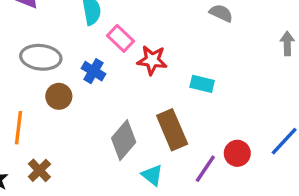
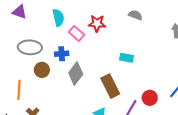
red star: (152, 60) -> (97, 23), moved
blue cross: (93, 71) -> (62, 54), turned -32
gray diamond: (124, 140) -> (76, 73), moved

